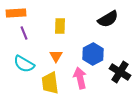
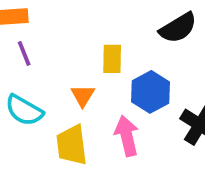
yellow rectangle: (60, 26) -> (112, 59), moved

